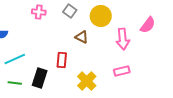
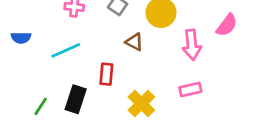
cyan line: (15, 59) -> (66, 50), moved
green line: (15, 83) -> (41, 106), turned -64

